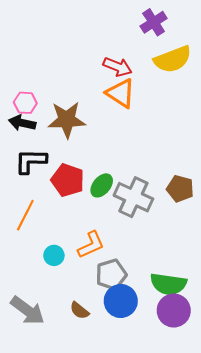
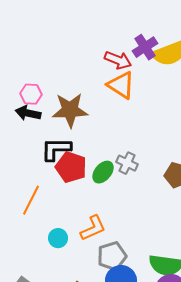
purple cross: (154, 22) -> (145, 47), moved
black L-shape: (31, 161) -> (56, 149), moved
gray cross: (133, 197) -> (127, 163), moved, size x0.6

